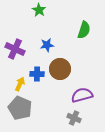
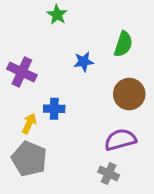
blue star: (47, 45) -> (84, 62), moved
brown circle: (60, 69) -> (129, 94), moved

